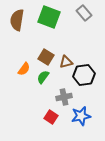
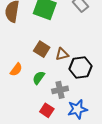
orange semicircle: (24, 69) -> (16, 69), moved
green semicircle: (43, 77) -> (39, 78), moved

